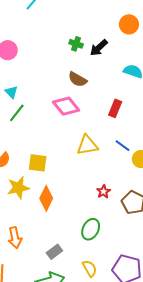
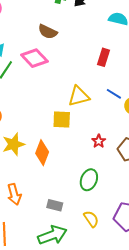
brown semicircle: (78, 79) -> (48, 32), moved
pink diamond: (66, 106) -> (34, 58), moved
yellow square: (38, 163) -> (62, 119), moved
gray rectangle: (54, 252) -> (55, 205), turned 56

